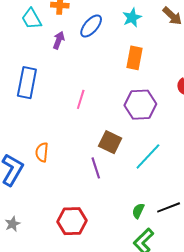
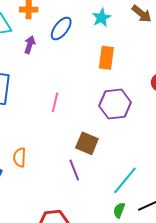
cyan line: (148, 156) -> (125, 180), moved

